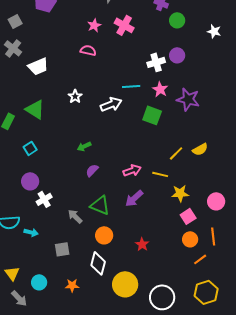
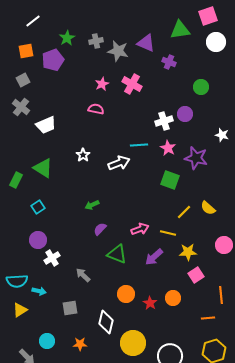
green circle: (177, 20) -> (201, 87), moved
white star: (214, 31) -> (222, 135), moved
green square: (152, 115) -> (170, 180), moved
yellow semicircle: (200, 149) -> (208, 208), turned 70
purple arrow: (134, 198) -> (154, 257), moved
pink circle: (216, 201) -> (224, 245), moved
green triangle: (100, 205) -> (117, 254), moved
orange circle: (104, 235) -> (126, 294), moved
orange circle: (190, 239) -> (173, 298), moved
orange line: (200, 259) -> (208, 318), turned 32
yellow triangle: (12, 273) -> (20, 310), moved, turned 35

